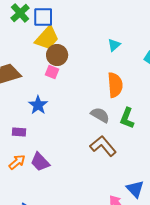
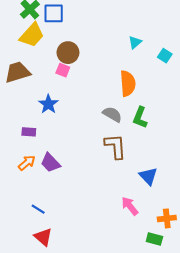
yellow trapezoid: (47, 38) -> (32, 35), moved
cyan triangle: (114, 45) -> (135, 42), moved
brown L-shape: (103, 146) -> (115, 146), turned 36
blue triangle: (135, 189) -> (148, 176), moved

